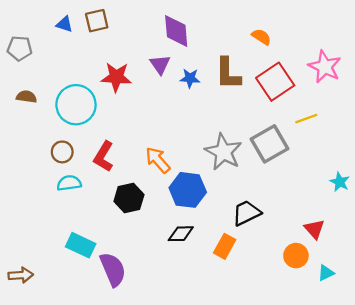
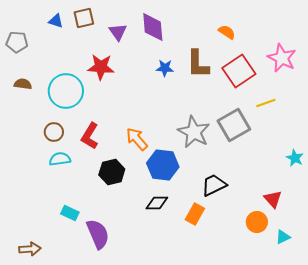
purple triangle: (160, 64) -> (118, 32), moved
cyan rectangle: (81, 245) -> (70, 213), size x0.7
brown arrow: (21, 275) -> (30, 249), moved

